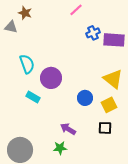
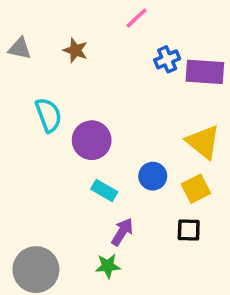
brown star: (25, 13) -> (75, 50), moved
cyan rectangle: (33, 97) -> (104, 191), moved
purple arrow: (68, 129) -> (122, 232), turned 91

